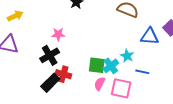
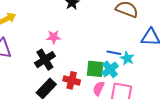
blue line: (142, 72) -> (114, 53), moved
red cross: (63, 74) -> (72, 80), moved

